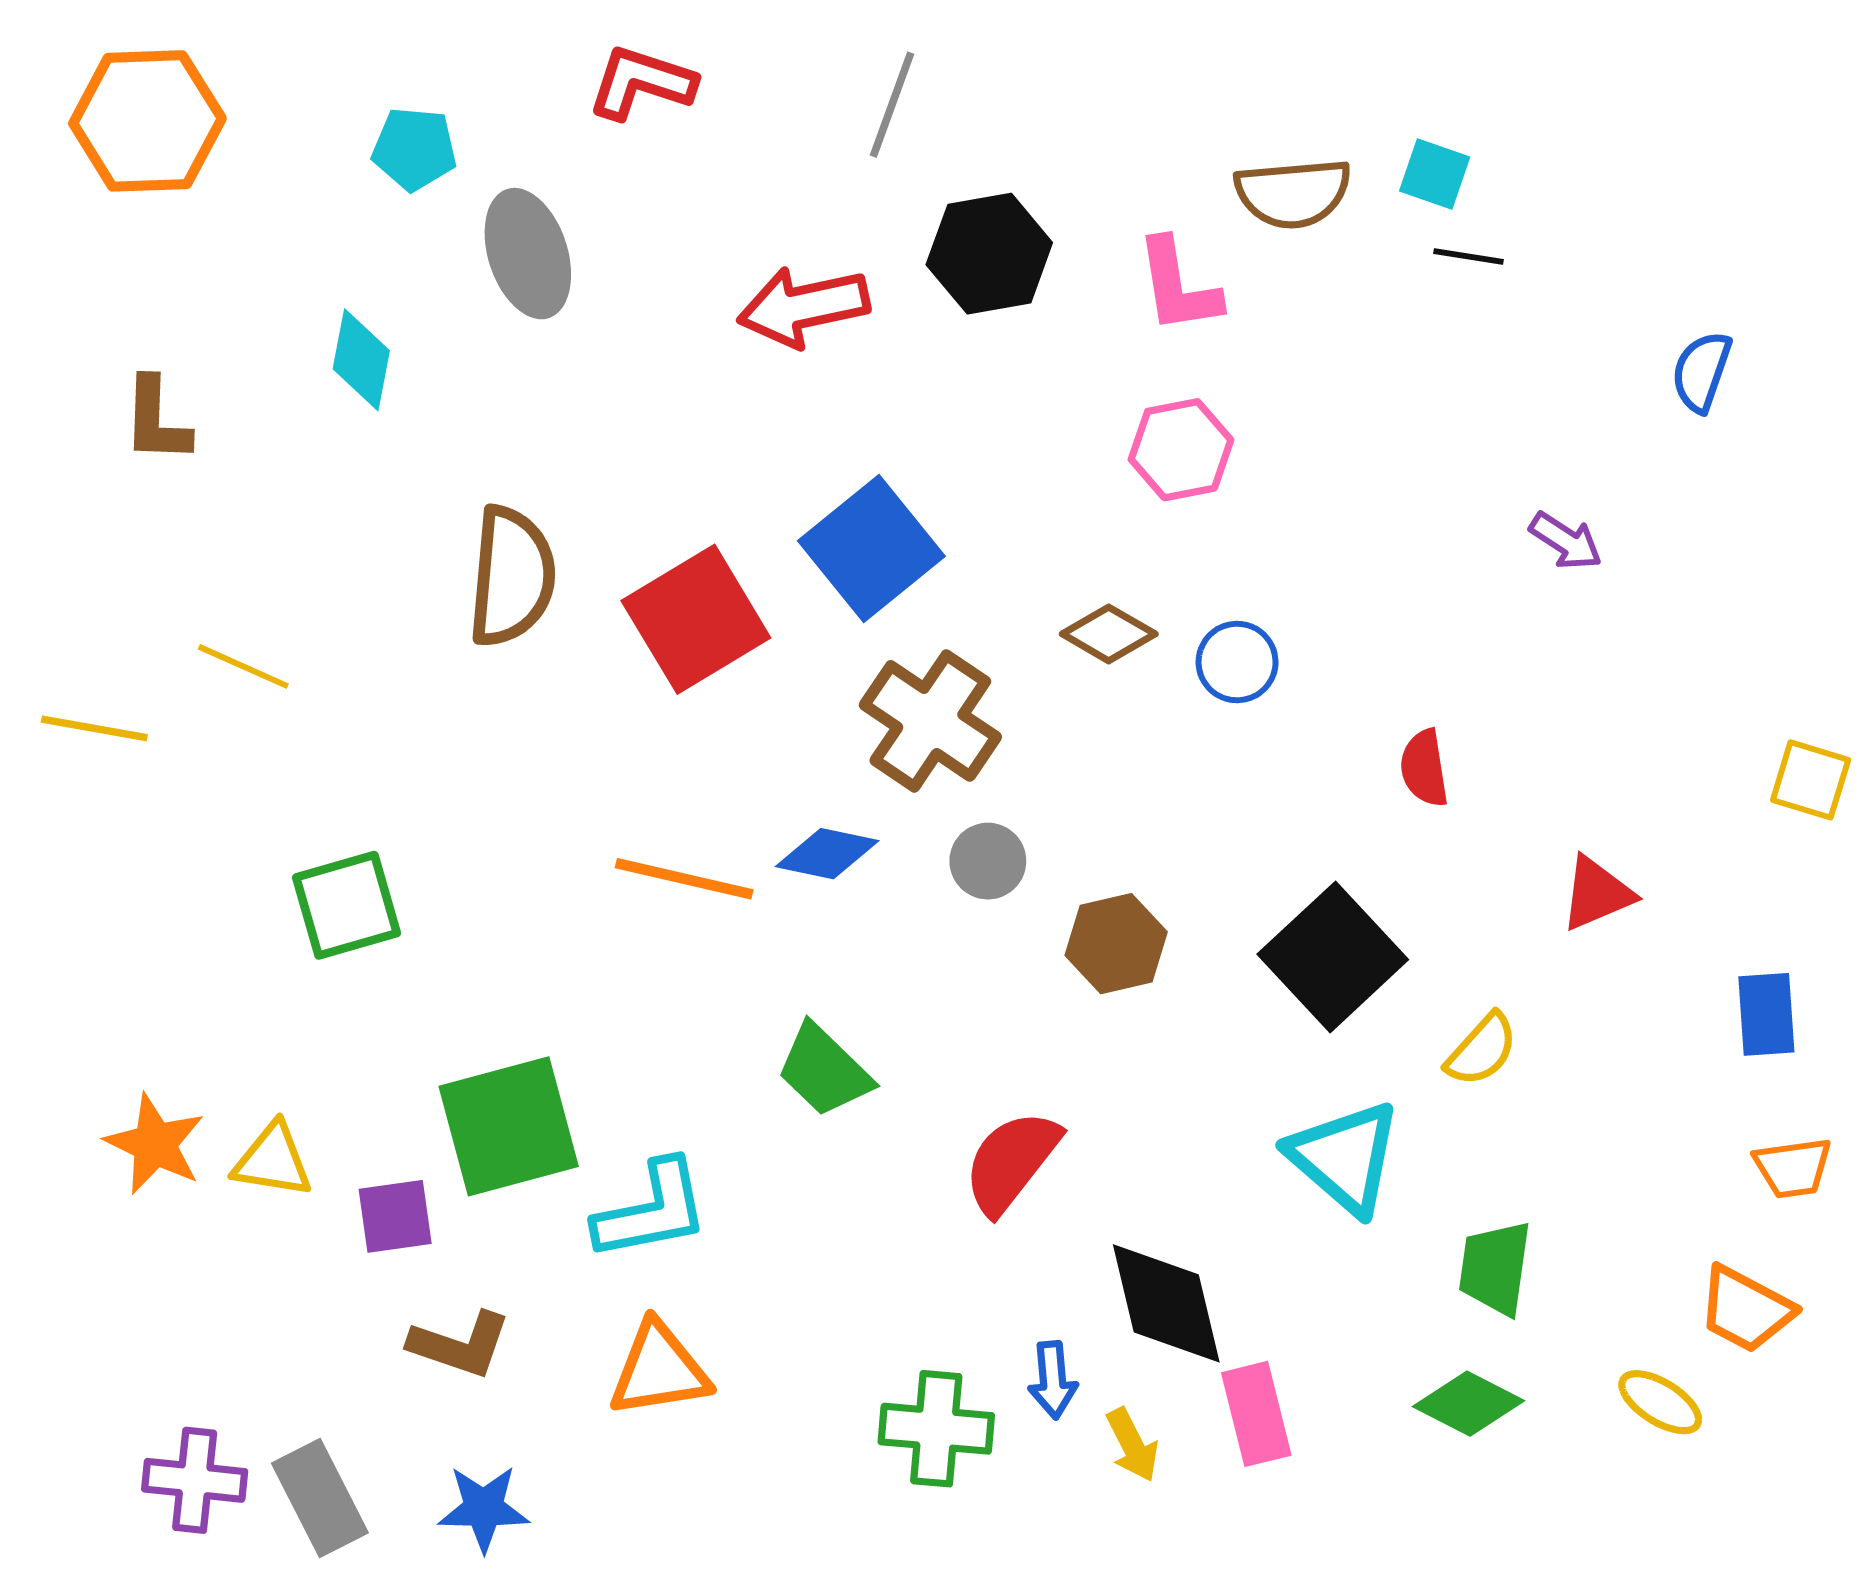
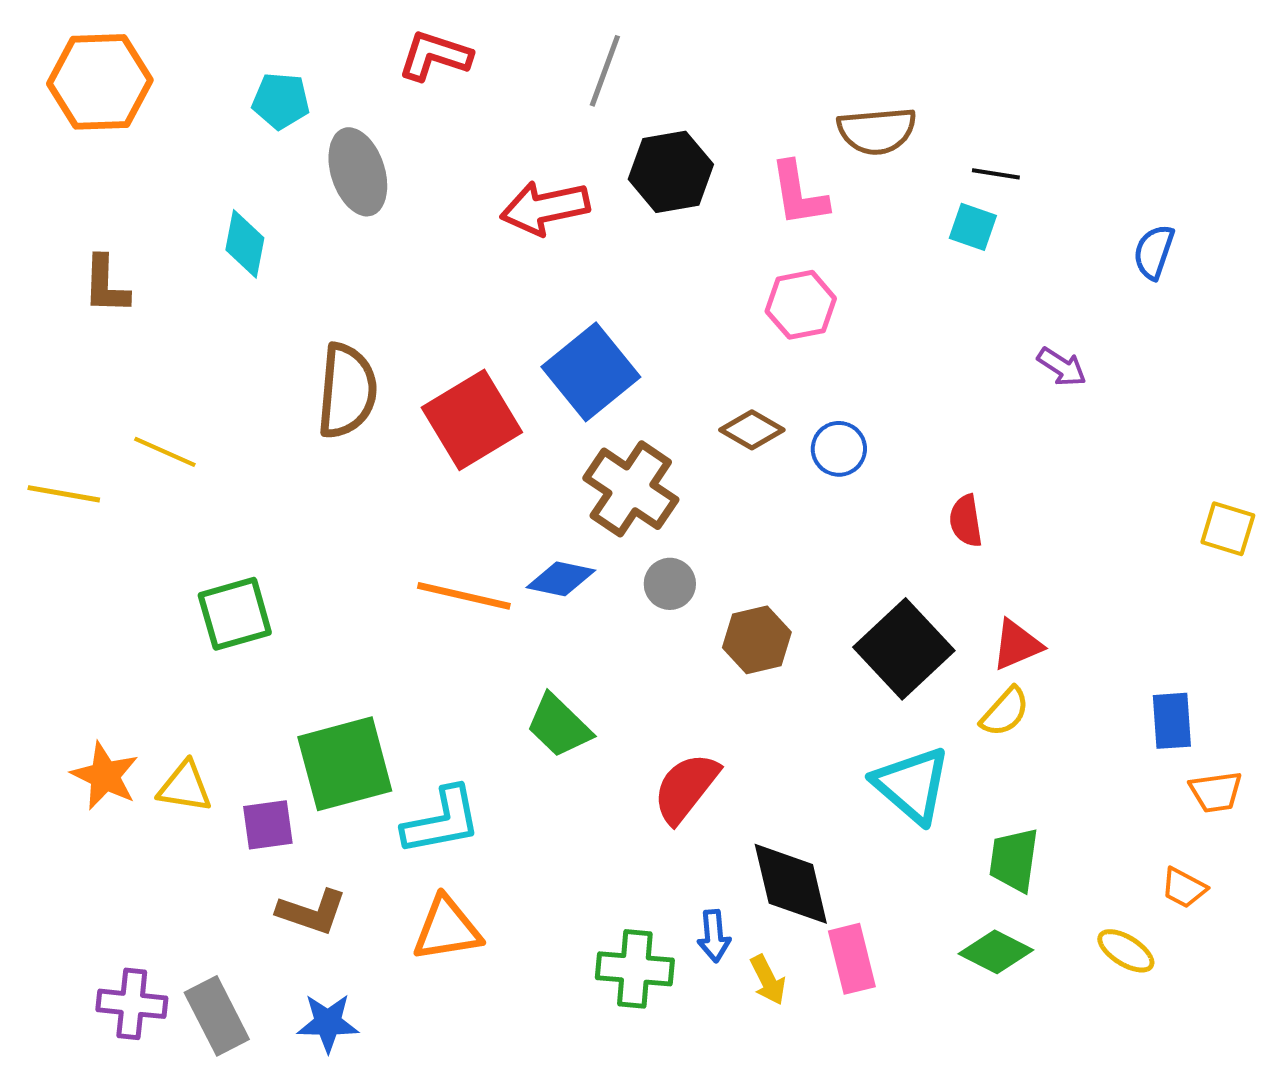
cyan square: (1435, 174) -> (973, 227), moved
red triangle: (1597, 893) -> (1017, 645), moved
blue rectangle: (1766, 1014) -> (1172, 721), moved
orange trapezoid: (1746, 1309) -> (1184, 888), size x0.7

